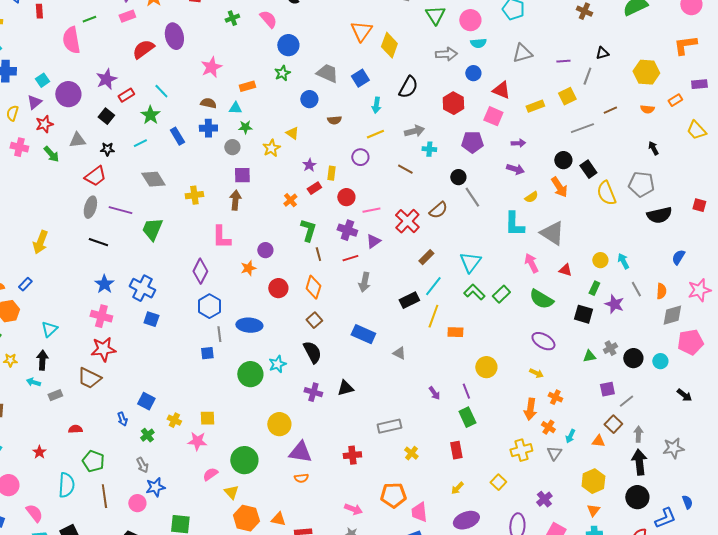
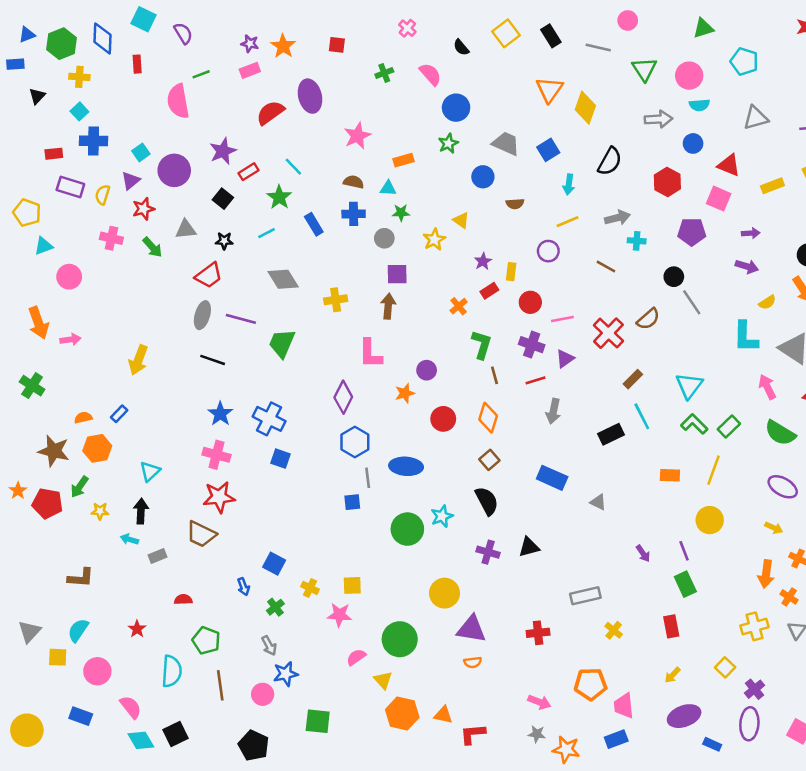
cyan line: (433, 286) -> (642, 416), turned -65
yellow line: (433, 316) -> (714, 470), moved
purple cross: (544, 499) -> (755, 689), moved

